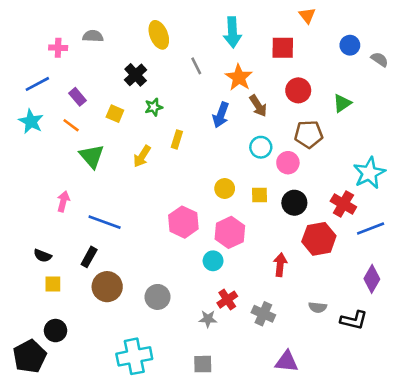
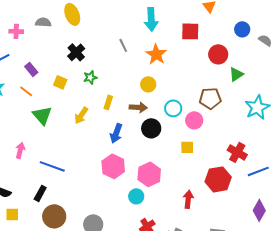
yellow ellipse: (159, 35) -> (72, 14), moved
red circle: (298, 90) -> (218, 54), moved
brown arrow: (258, 106) -> (138, 107), moved, turned -54
blue arrow: (221, 115) -> (116, 133), moved
cyan star: (369, 173) -> (257, 107), moved
yellow circle: (225, 189) -> (148, 84), moved
yellow square: (260, 195) -> (187, 147), moved
black circle: (294, 203) -> (151, 128), moved

